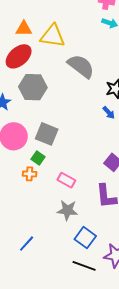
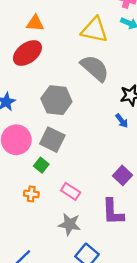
yellow triangle: (53, 36) -> (94, 30), moved
gray hexagon: (33, 87) -> (56, 100), moved
orange cross: (30, 174) -> (31, 194), moved

